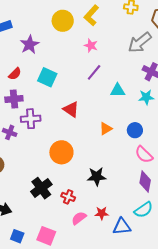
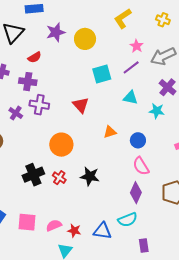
yellow circle: (63, 21) -> (85, 39), moved
pink star: (91, 46) -> (137, 46), moved
purple line: (94, 72) -> (131, 67), moved
cyan square: (47, 77) -> (102, 74), moved, turned 36
red cross: (68, 197) -> (59, 178), moved
red star: (102, 213) -> (74, 231), moved
pink semicircle: (79, 218) -> (54, 225), moved
pink square: (46, 236) -> (27, 222), turned -30

